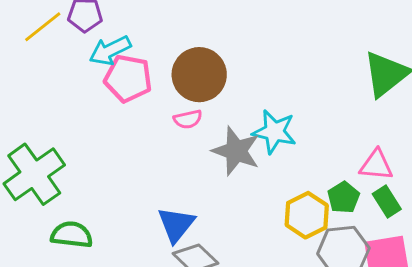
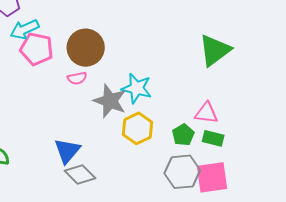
green rectangle: (387, 201) -> (213, 138), turned -45
yellow hexagon: (307, 215) -> (137, 128), moved

